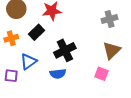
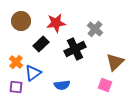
gray cross: (110, 19) -> (95, 29), moved, turned -35
orange cross: (11, 38) -> (16, 62), moved, turned -32
black cross: (65, 50) -> (75, 49), moved

